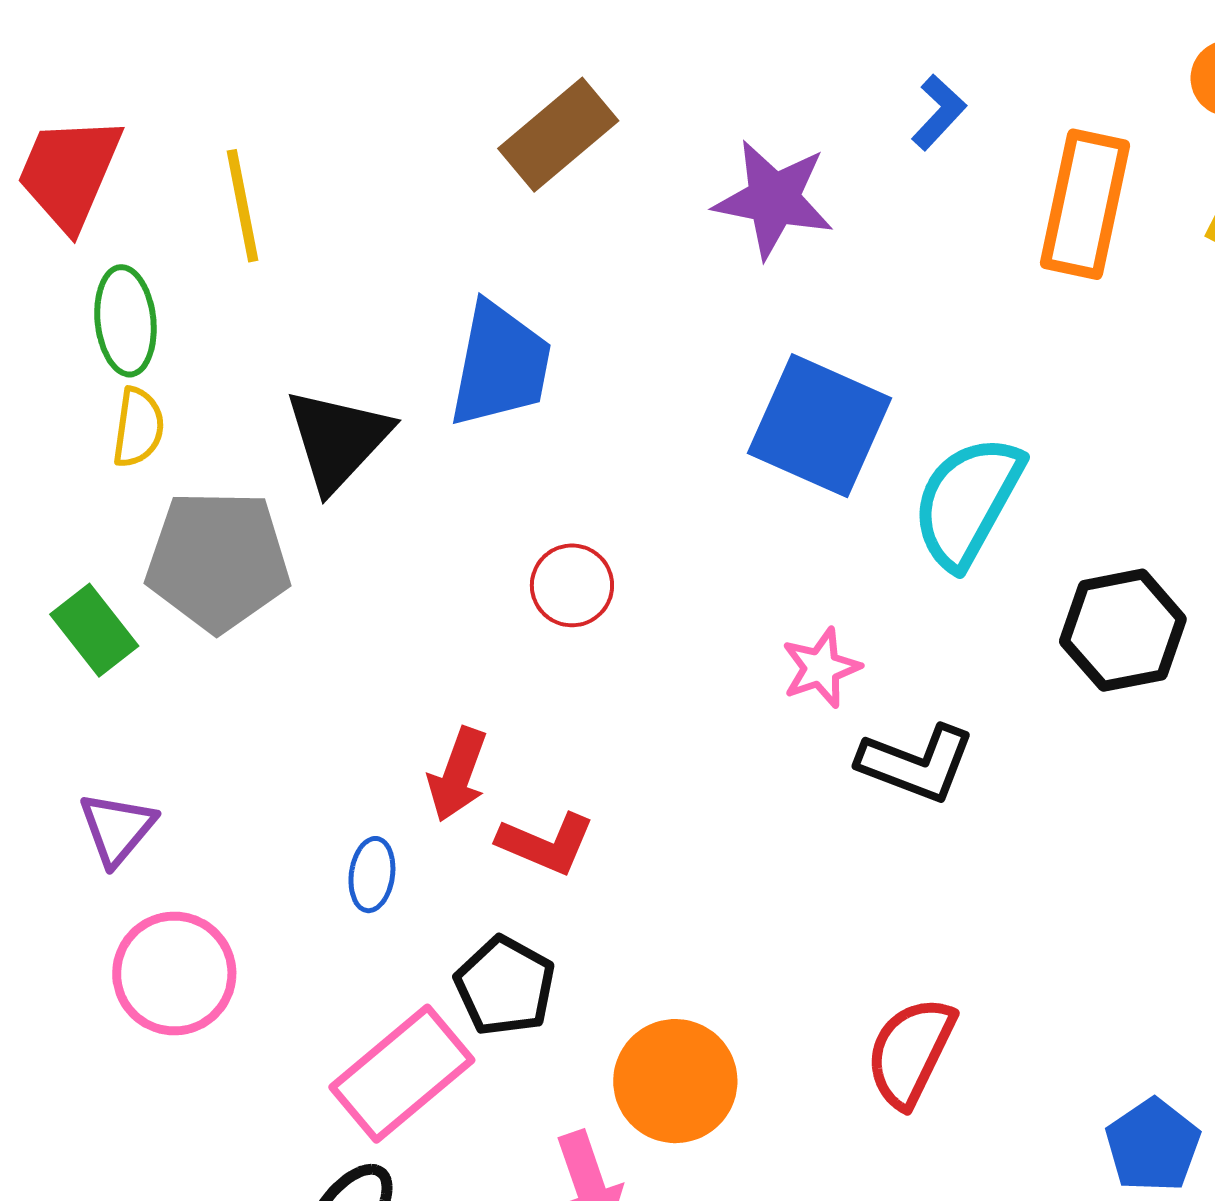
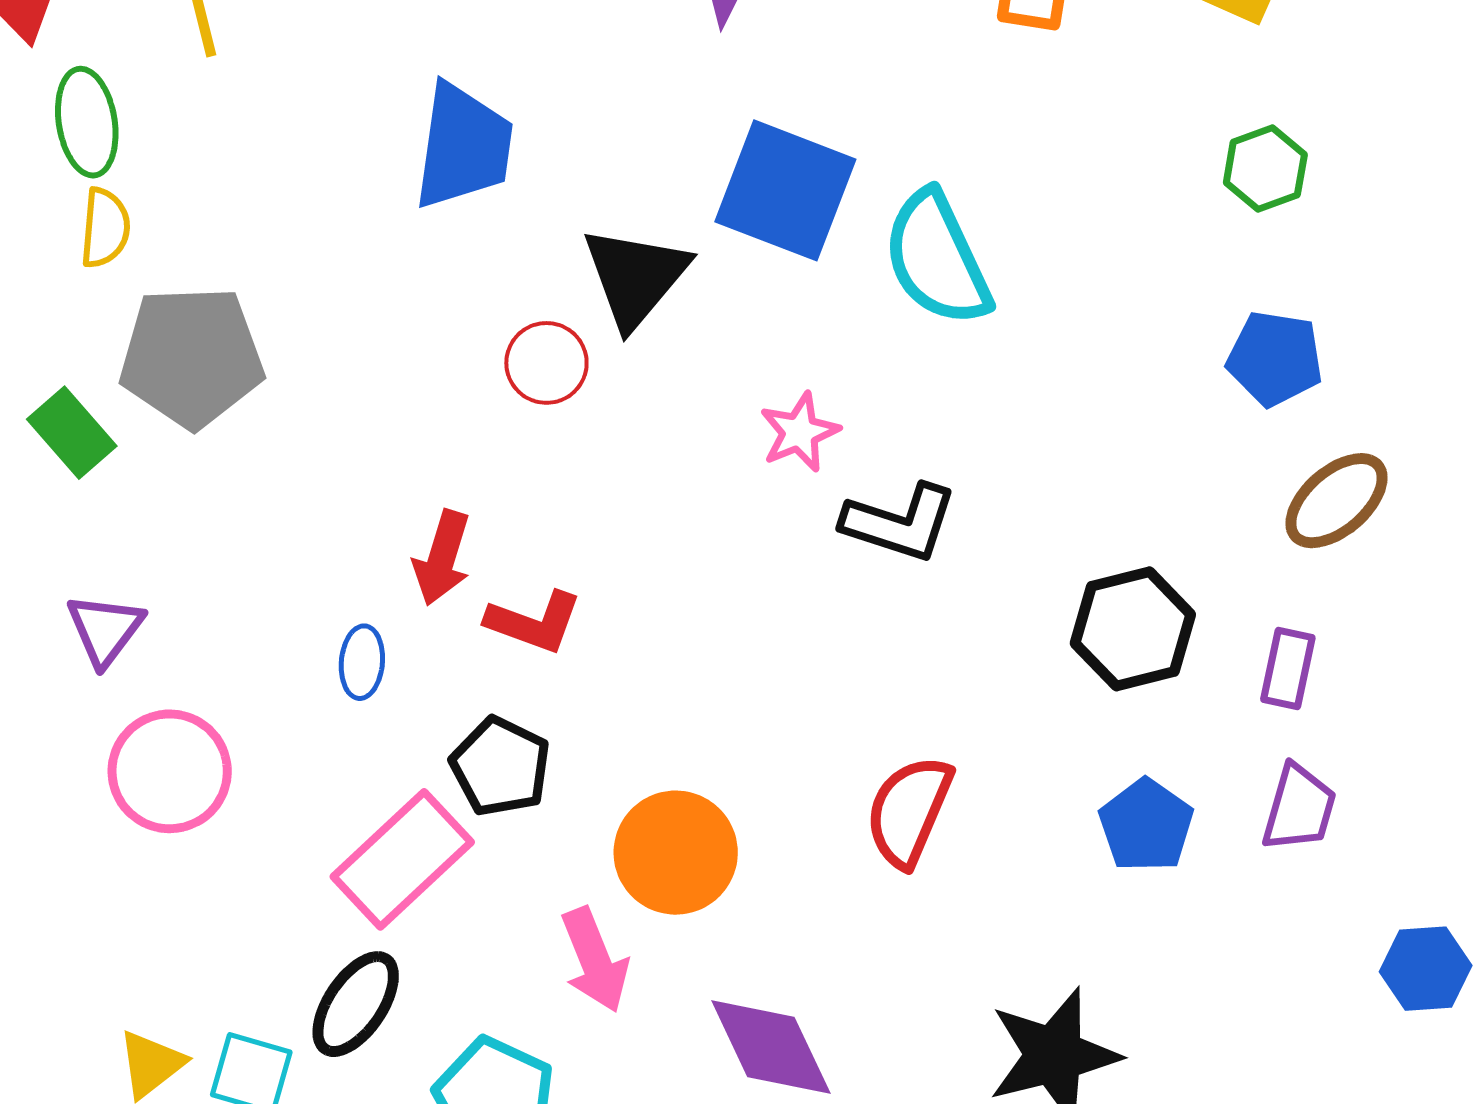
black triangle: (338, 439) -> (635, 277), moved
cyan semicircle: (967, 502) -> (937, 259), turned -51
black hexagon: (1123, 630) -> (1133, 629), moved
blue pentagon: (1153, 1145) -> (1146, 825), moved

